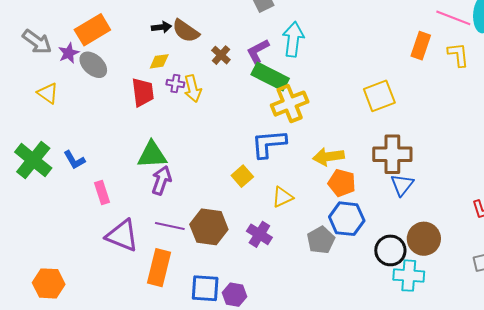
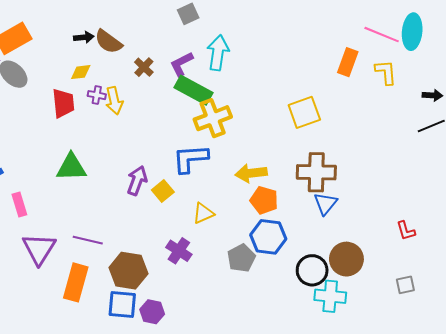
purple arrow: (161, 180) -> (137, 181), moved
brown hexagon: (209, 227) -> (128, 271), moved
purple triangle: (122, 235) -> (39, 249), turned 39

